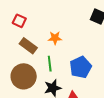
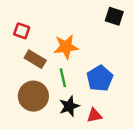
orange star: (55, 38) -> (66, 47), size x1.5

